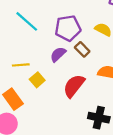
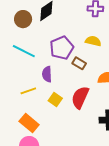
purple semicircle: (58, 54) -> (47, 74), moved, turned -35
yellow square: (37, 80) -> (55, 100), moved

